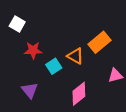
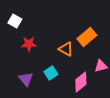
cyan square: (54, 66) -> (51, 73), moved
pink diamond: (79, 94) -> (81, 82), moved

